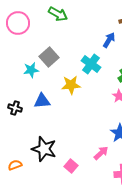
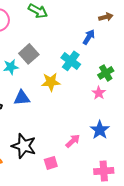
pink arrow: (101, 153) -> (73, 141), moved
pink square: (71, 166) -> (51, 163), turned 32

